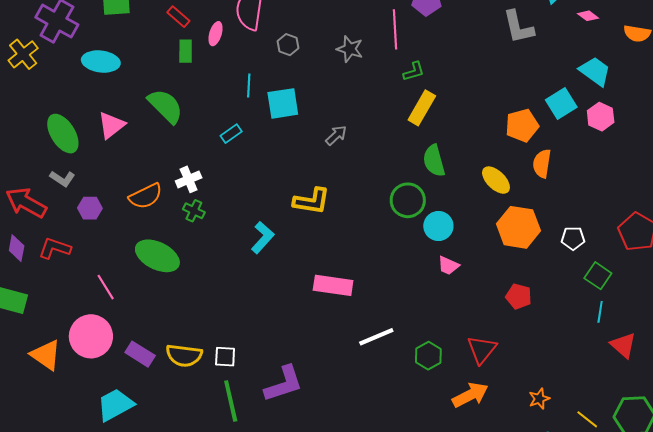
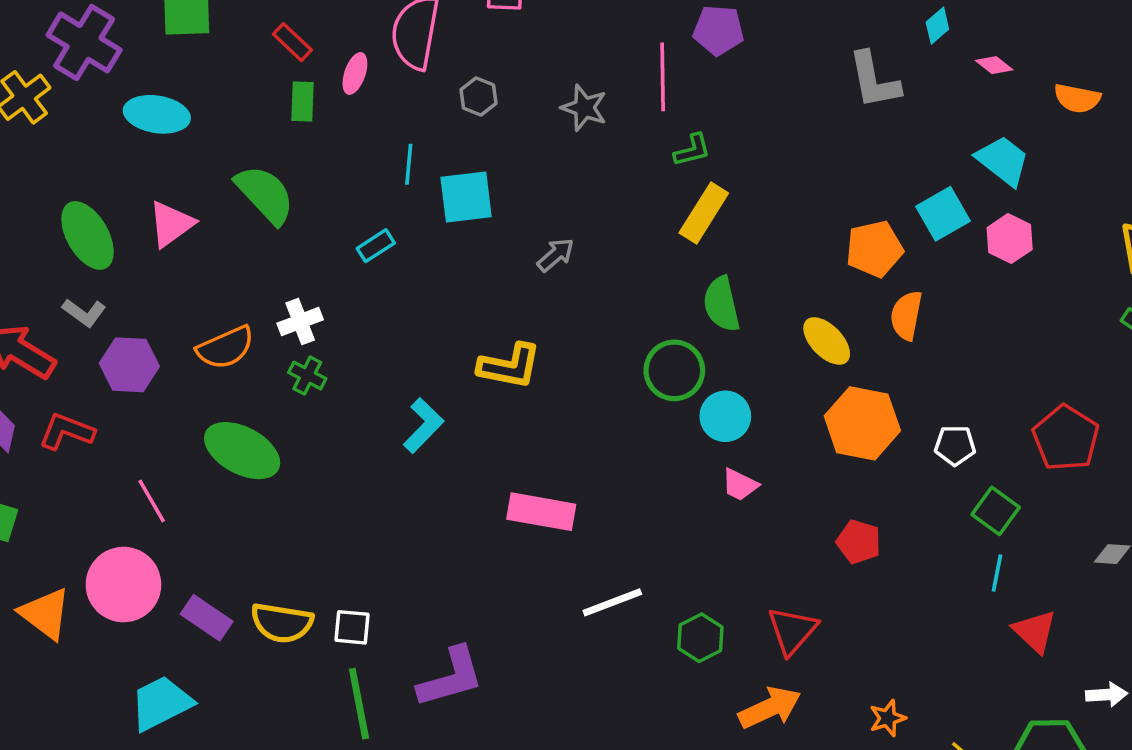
purple hexagon: (90, 208) -> (129, 365), size x1.4

